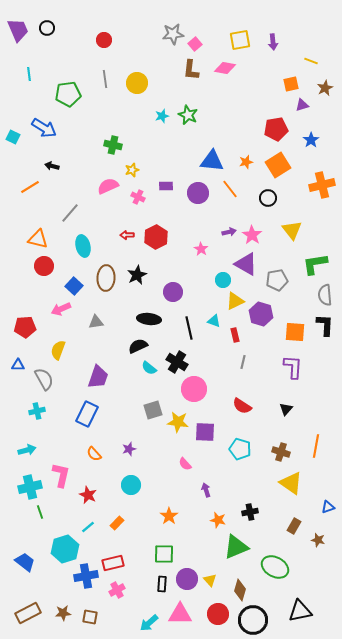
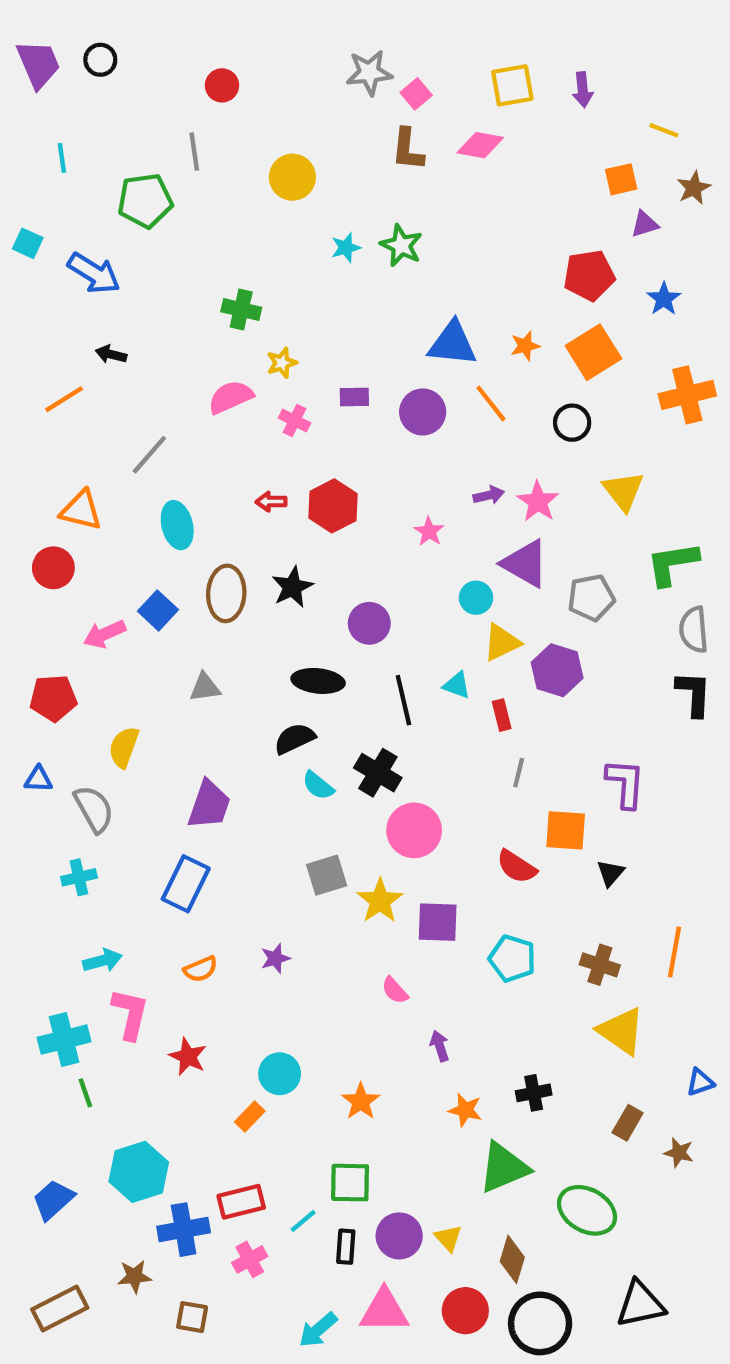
gray line: (105, 79) -> (194, 152), moved
cyan square: (13, 137) -> (28, 243), moved
red circle: (44, 266) -> (53, 568), moved
pink arrow: (61, 309) -> (105, 634), moved
orange square: (295, 332) -> (566, 830), moved
yellow star: (178, 422) -> (380, 901), turned 30
cyan arrow: (27, 450) -> (102, 961), moved
orange semicircle: (94, 454) -> (201, 969), turned -70
cyan circle: (131, 485) -> (280, 1074), moved
cyan line: (88, 527) -> (303, 1221), moved
blue trapezoid: (25, 562) -> (53, 1200), turned -80
brown star: (63, 613) -> (134, 1276), moved

